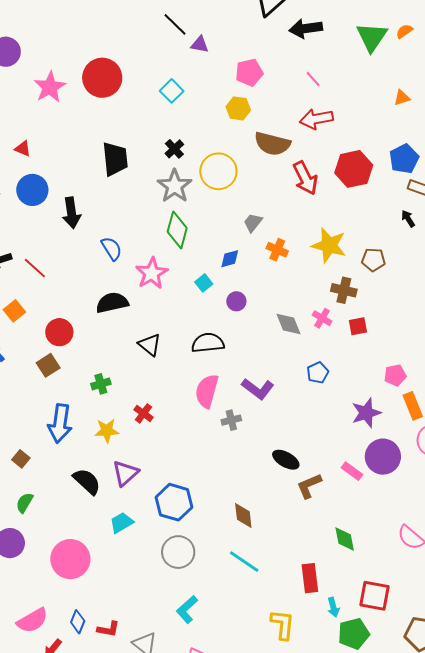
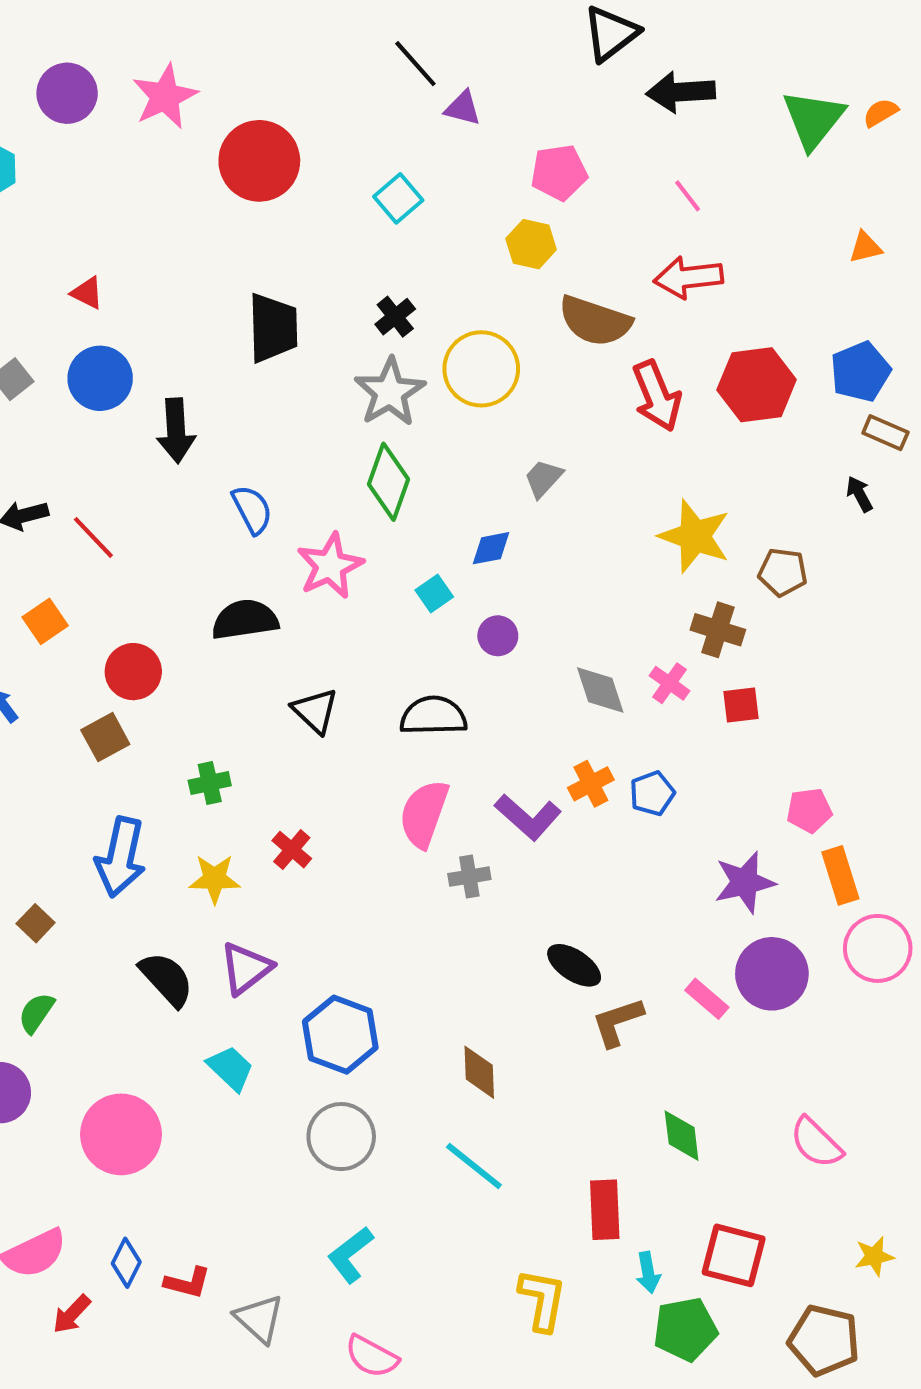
pink star: (50, 87) -> (165, 96), moved
orange cross: (277, 250) -> (591, 784), moved, turned 35
cyan trapezoid: (122, 523) -> (230, 1068), turned 70

